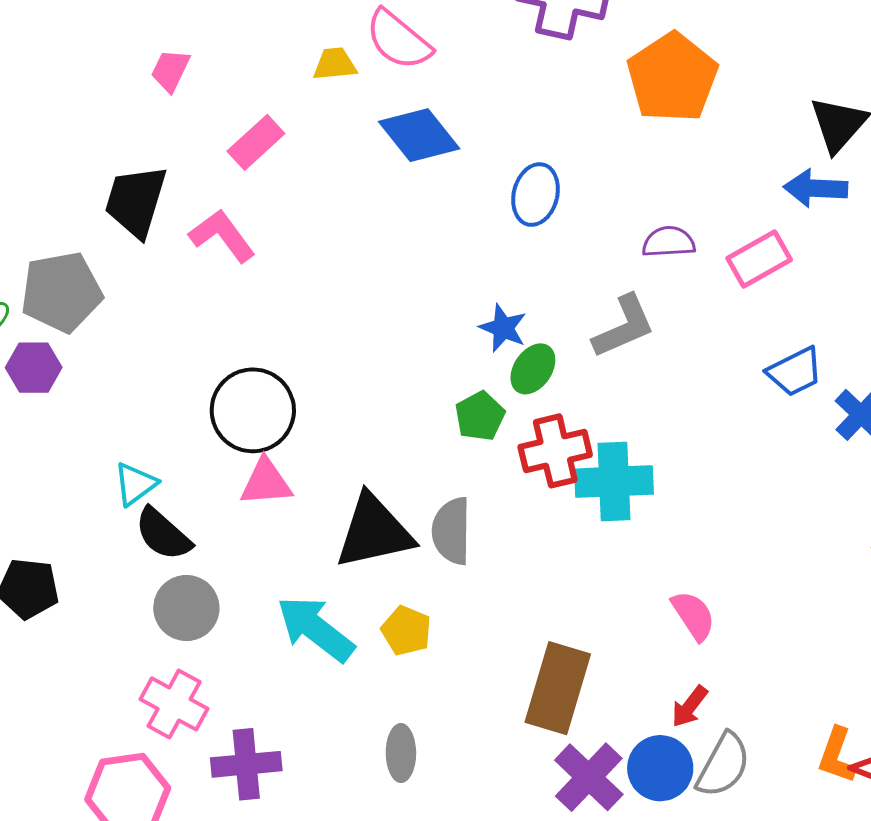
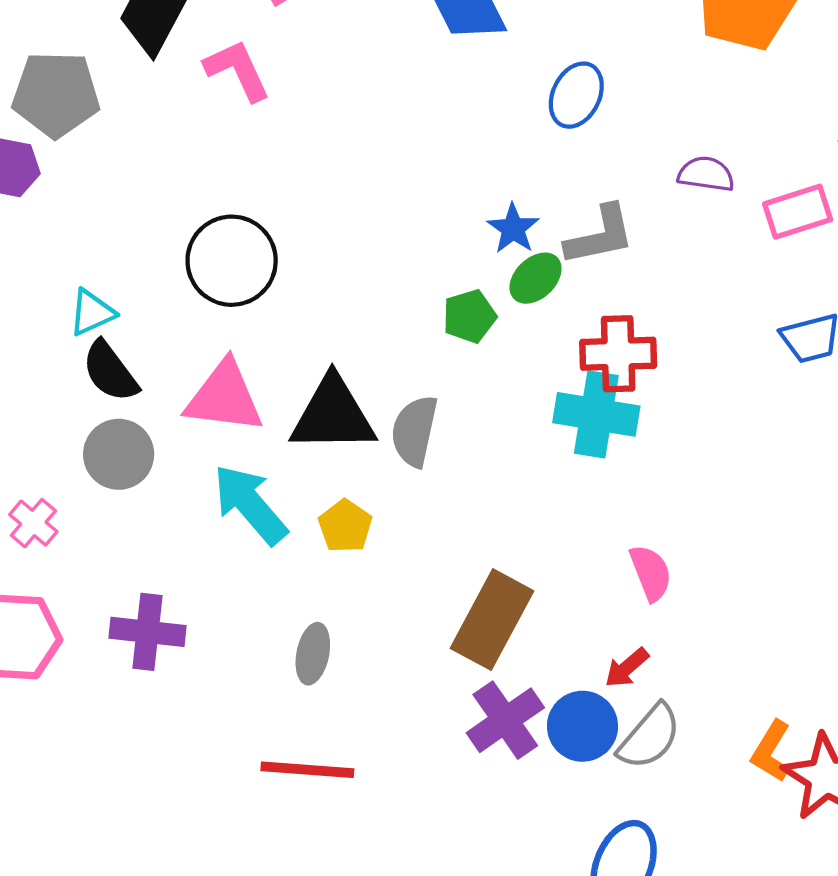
gray L-shape: (624, 327) -> (600, 235), moved
red cross: (555, 451) -> (618, 354), moved
pink triangle: (266, 482) -> (224, 397), moved, size x1.4
pink cross: (174, 704) -> (33, 523), moved, size x0.7

